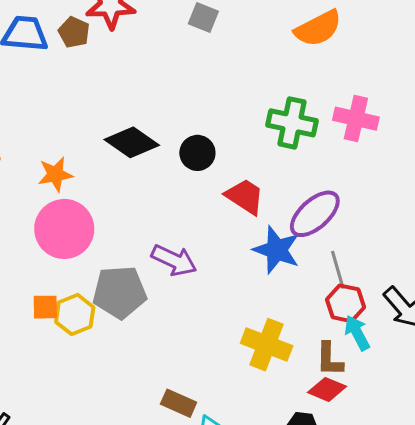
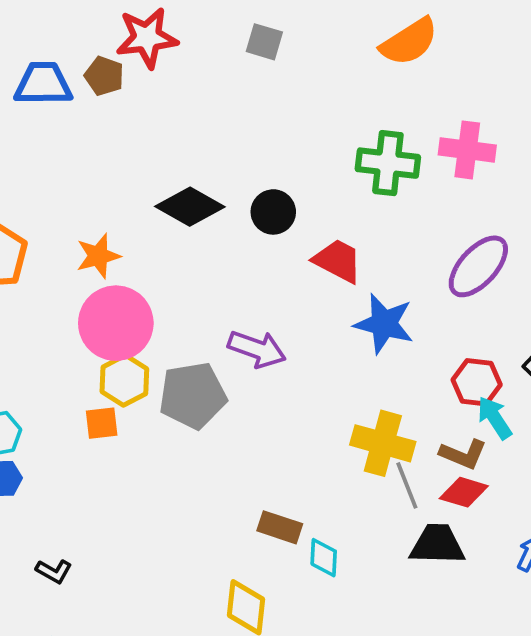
purple ellipse: (315, 214) -> (478, 266), moved
gray line: (338, 270) -> (407, 485), moved
yellow hexagon: (75, 315) -> (124, 380), moved
brown L-shape: (329, 359) -> (463, 454), turned -63

